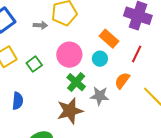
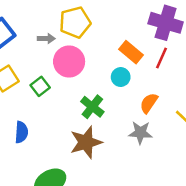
red line: (137, 54) -> (162, 58), moved
pink circle: (69, 55) -> (69, 62), moved
gray star: (100, 96) -> (140, 133), moved

